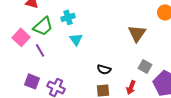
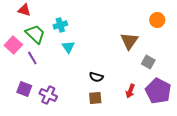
green trapezoid: (43, 26) -> (35, 34), turned -95
gray square: (145, 66) -> (148, 62), moved
red arrow: (131, 87) -> (130, 91), moved

